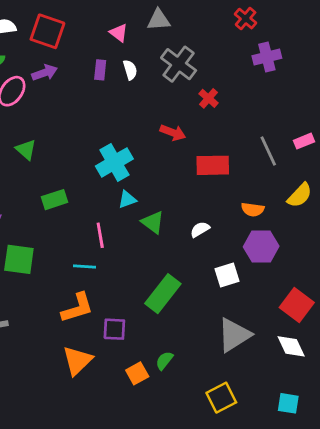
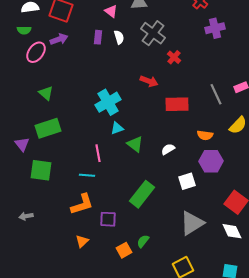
green rectangle: (55, 200) -> (48, 128), moved, size x1.4
orange triangle: (77, 361) -> (82, 241), size x0.6

